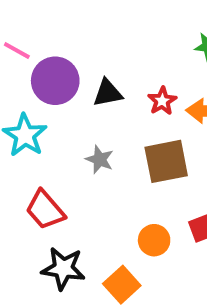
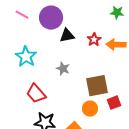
purple circle: (55, 81) -> (51, 18), moved
brown square: (166, 161) -> (97, 86), moved

